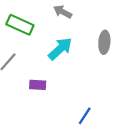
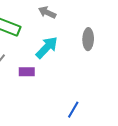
purple rectangle: (38, 85) -> (27, 72), moved

